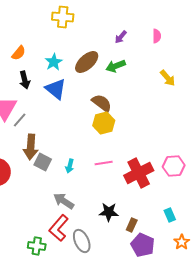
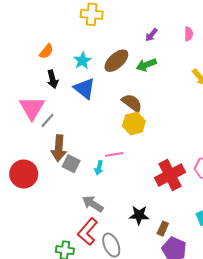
pink line: (104, 163) -> (114, 154), moved

